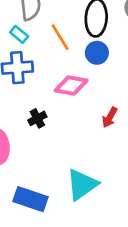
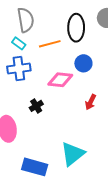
orange line: (60, 37) -> (50, 44), turned -70
blue circle: (97, 53) -> (83, 63), moved

